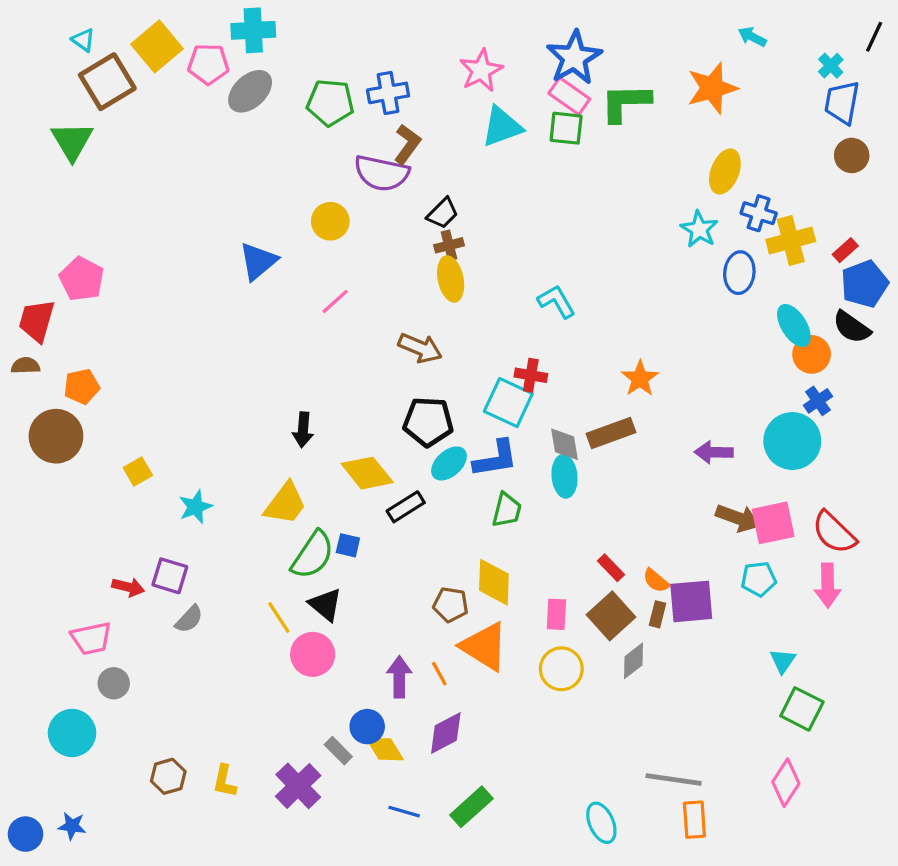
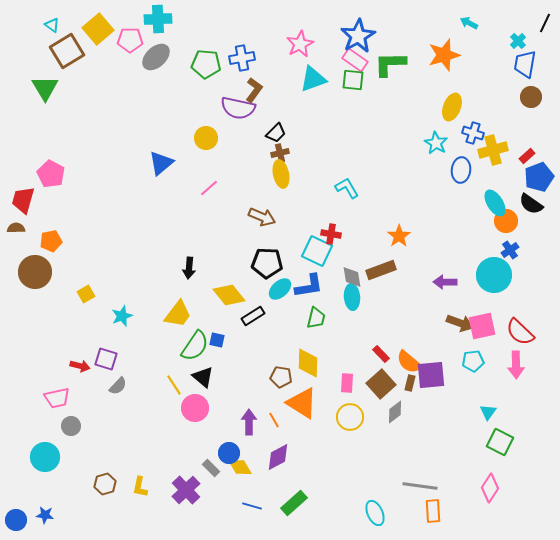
orange semicircle: (656, 581) -> (409, 362), size x1.5

